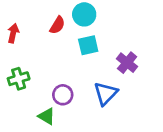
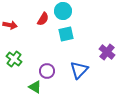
red arrow: (13, 33) -> (10, 25), turned 88
purple cross: (127, 63) -> (107, 52), moved
green cross: (19, 79) -> (14, 59), turned -35

